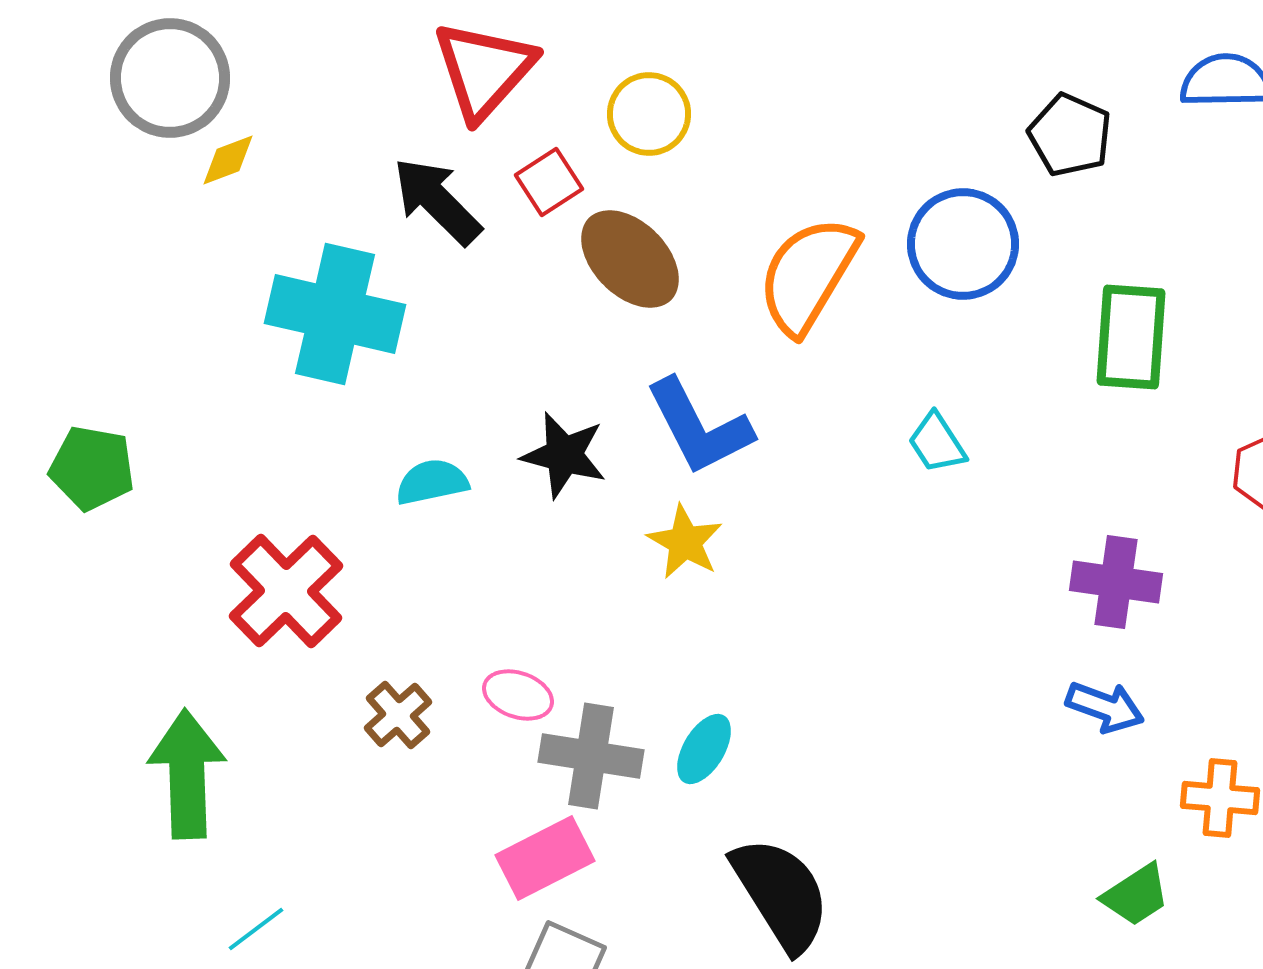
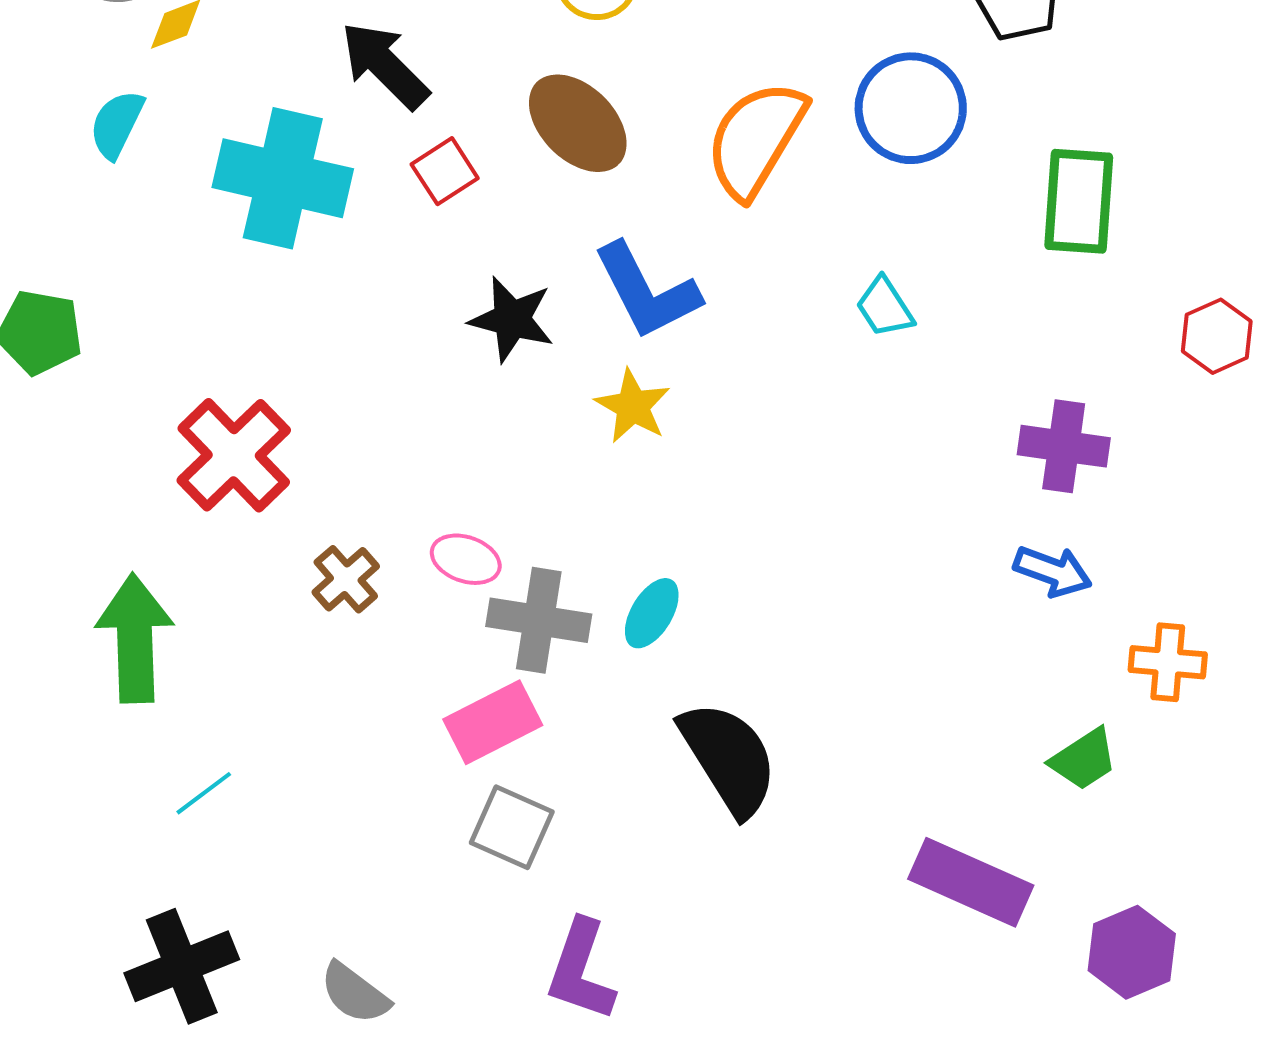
red square: (549, 182) -> (445, 171), moved
cyan semicircle: (432, 482) -> (117, 124), moved, turned -52

